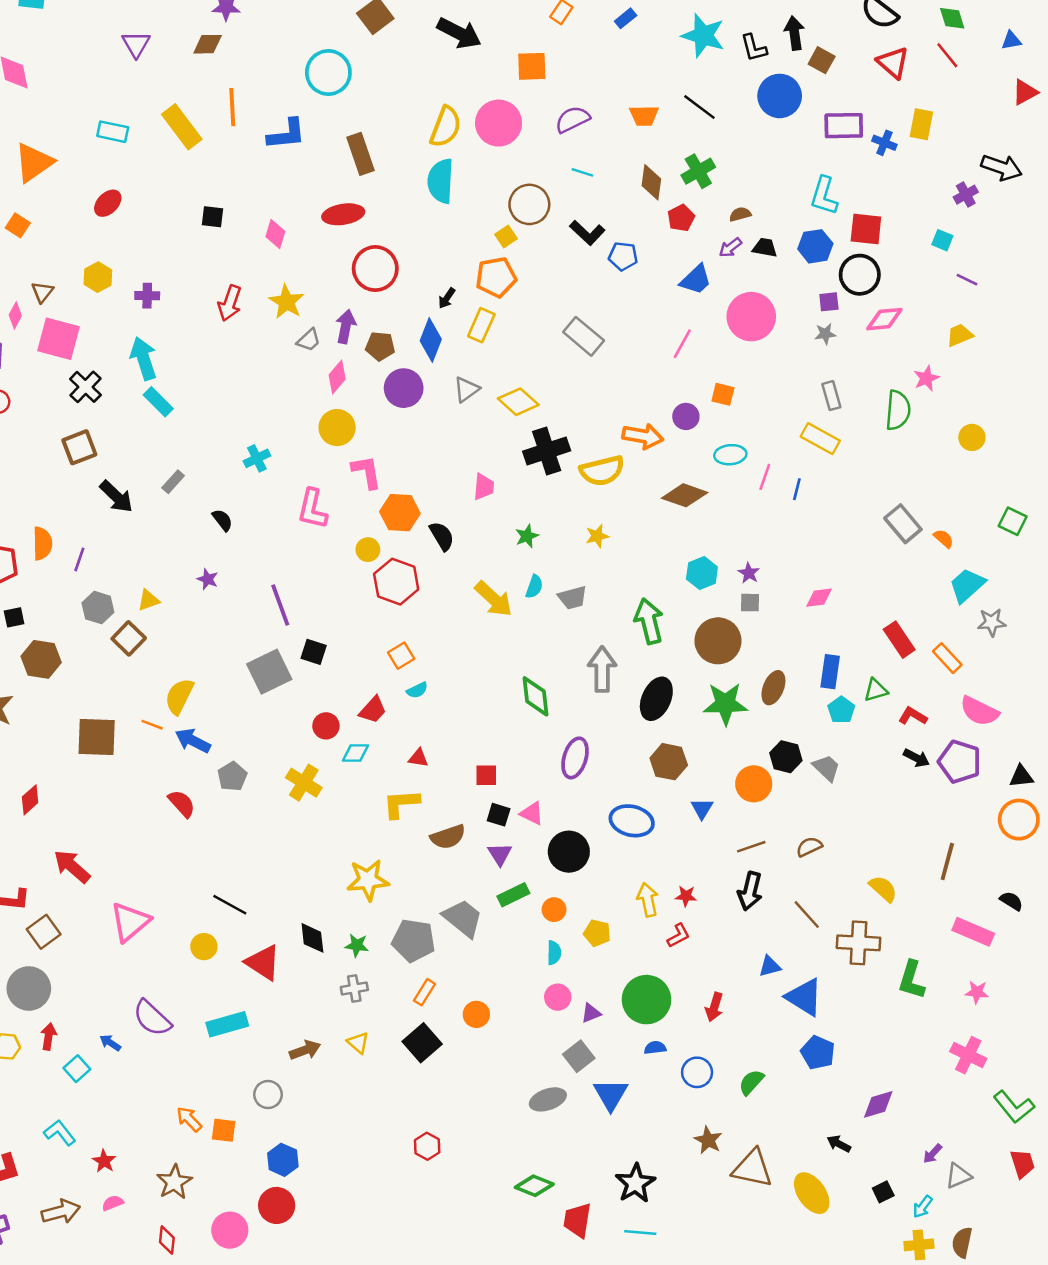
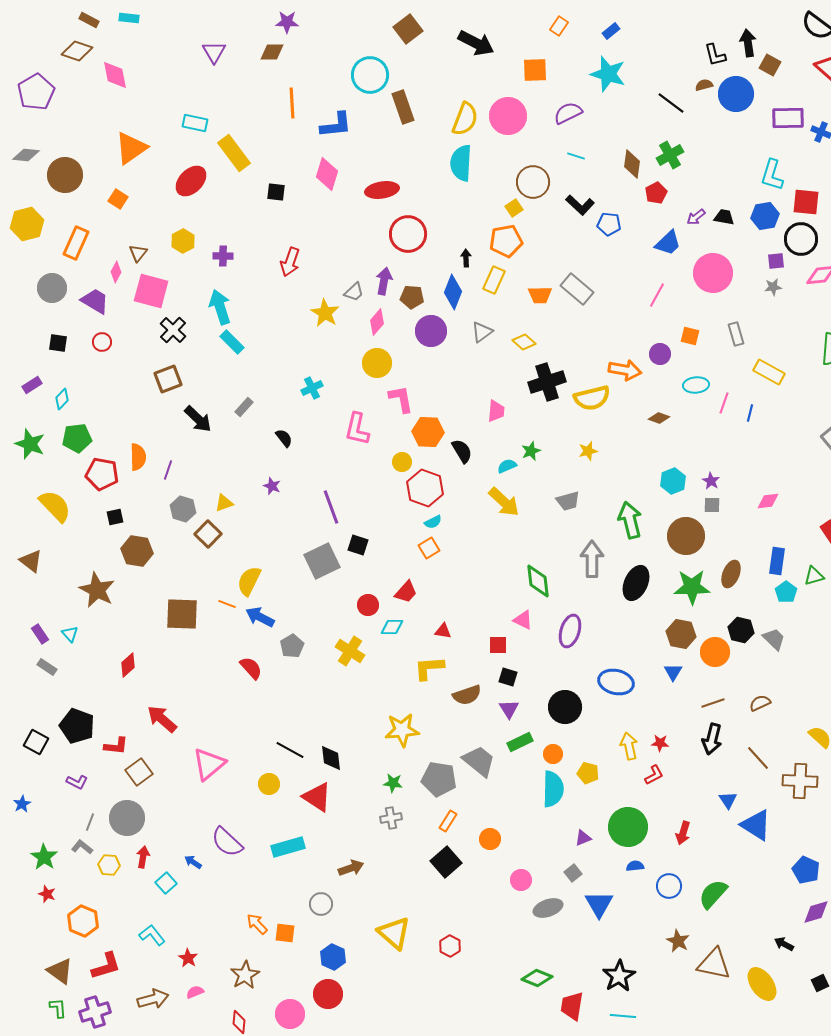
cyan star: (703, 36) -> (608, 74), moved
orange trapezoid: (644, 116) -> (540, 295), moved
yellow rectangle: (182, 127) -> (234, 153), moved
brown rectangle: (360, 154) -> (403, 107), moved
red ellipse: (108, 203) -> (191, 181), size x1.4
brown semicircle: (740, 214) -> (704, 85), moved
pink diamond: (275, 234) -> (327, 174), moved, size x1.4
black arrow: (447, 298) -> (466, 258), turned 144
yellow star: (287, 302) -> (325, 313), moved
gray rectangle: (831, 396) -> (736, 334), moved
yellow diamond: (518, 402) -> (524, 342), size x0.7
brown diamond: (685, 495) -> (659, 418), size x0.6
cyan semicircle: (534, 587) -> (507, 466), moved, turned -132
cyan semicircle: (417, 690) -> (433, 522), moved
brown hexagon: (669, 762) -> (681, 634), moved
pink triangle: (532, 813) -> (523, 620), moved
black diamond: (312, 938) -> (331, 758), moved
cyan semicircle: (554, 953) -> (553, 789), size x1.8
blue triangle: (770, 966) -> (728, 800), turned -48
pink circle: (558, 997) -> (521, 880), moved
yellow triangle: (358, 1043) -> (394, 933), moved, size x1.8
blue pentagon: (818, 1053) -> (806, 870), moved
gray square: (579, 1056) -> (573, 873), size x0.7
green semicircle: (751, 1082) -> (713, 894), size x1.4

